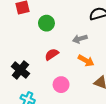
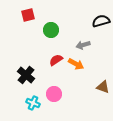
orange arrow: (86, 61) -> (76, 64), moved
pink circle: (61, 85) -> (54, 94), moved

